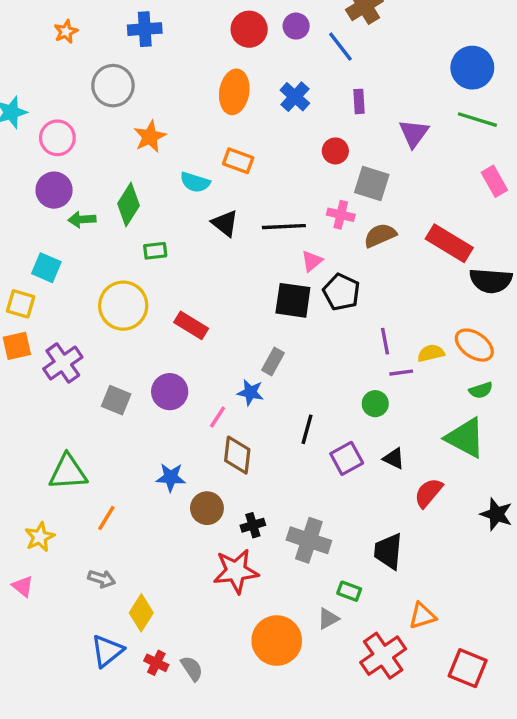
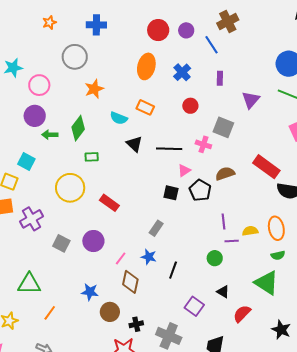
red circle: (335, 151) -> (190, 106), moved
brown semicircle: (380, 235) -> (225, 174), moved
black square: (293, 300) -> (171, 193), size x0.7
orange ellipse: (474, 345) -> (276, 228), turned 40
blue star: (250, 392) -> (149, 257), moved
purple square: (347, 458) -> (194, 306), moved, turned -30

